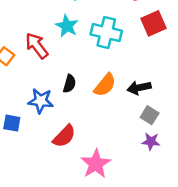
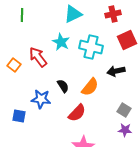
black semicircle: (70, 84) -> (63, 86), turned -48
black arrow: (139, 88) -> (116, 71), moved
red semicircle: (64, 136) -> (77, 113), moved

